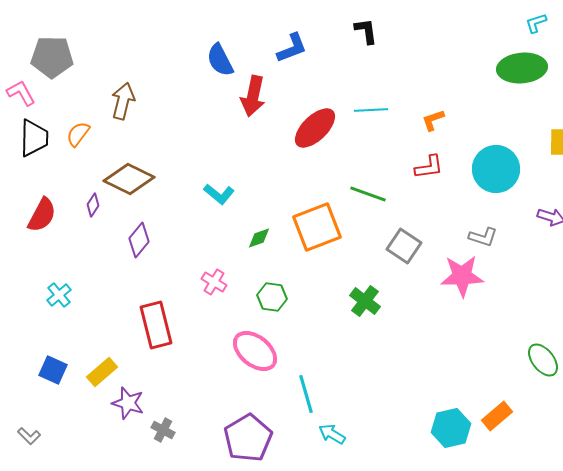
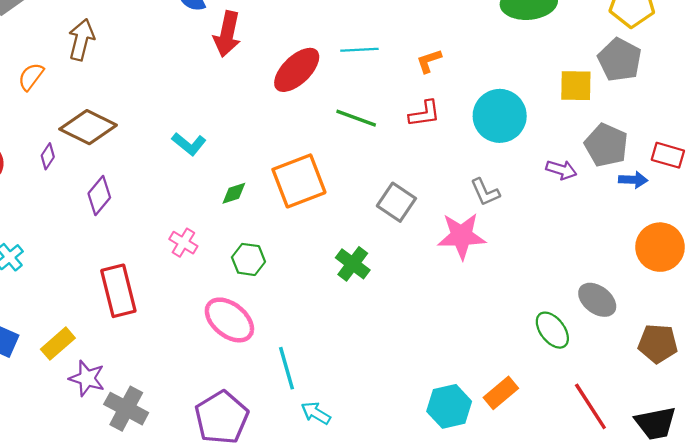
green line: (368, 194) -> (356, 118), moved
gray L-shape: (483, 237) -> (485, 192), turned 48
gray cross: (163, 430) -> (126, 409), size x1.6

